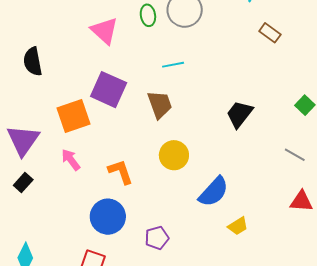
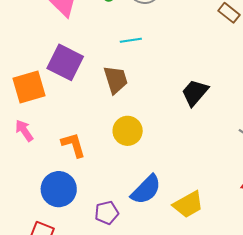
blue semicircle: (214, 192) -> (146, 190), moved
yellow trapezoid: (238, 226) -> (188, 204), size x1.5

